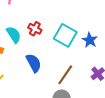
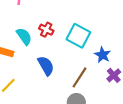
blue star: (90, 40) -> (103, 55), moved

